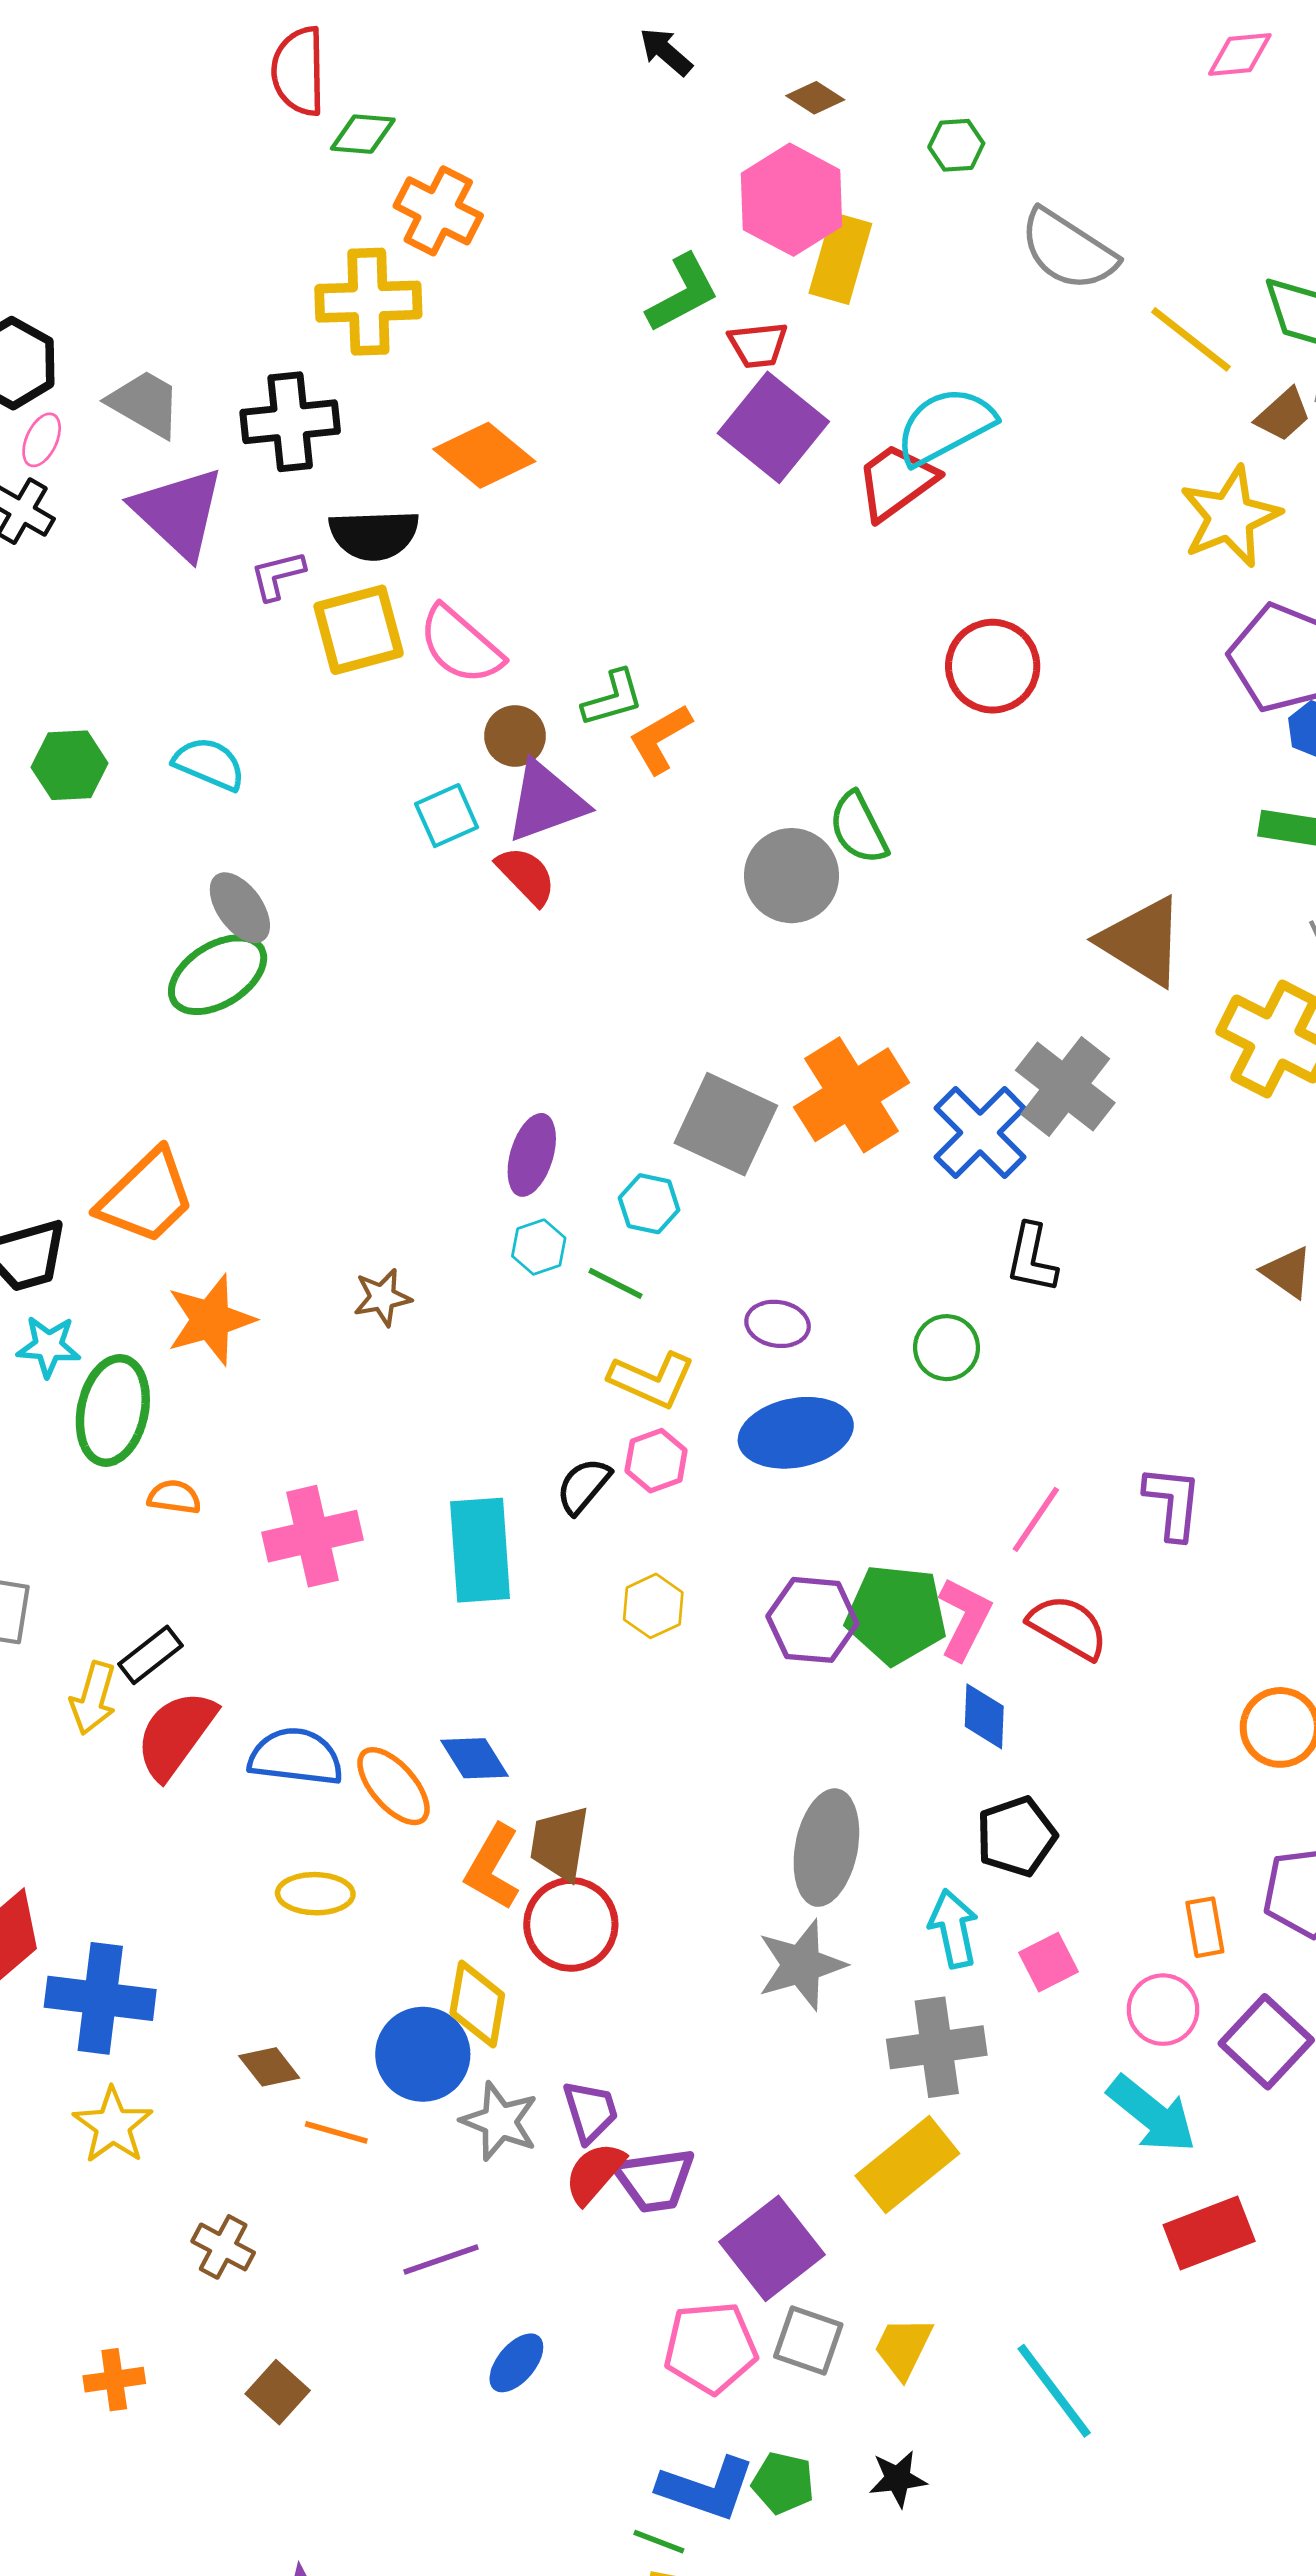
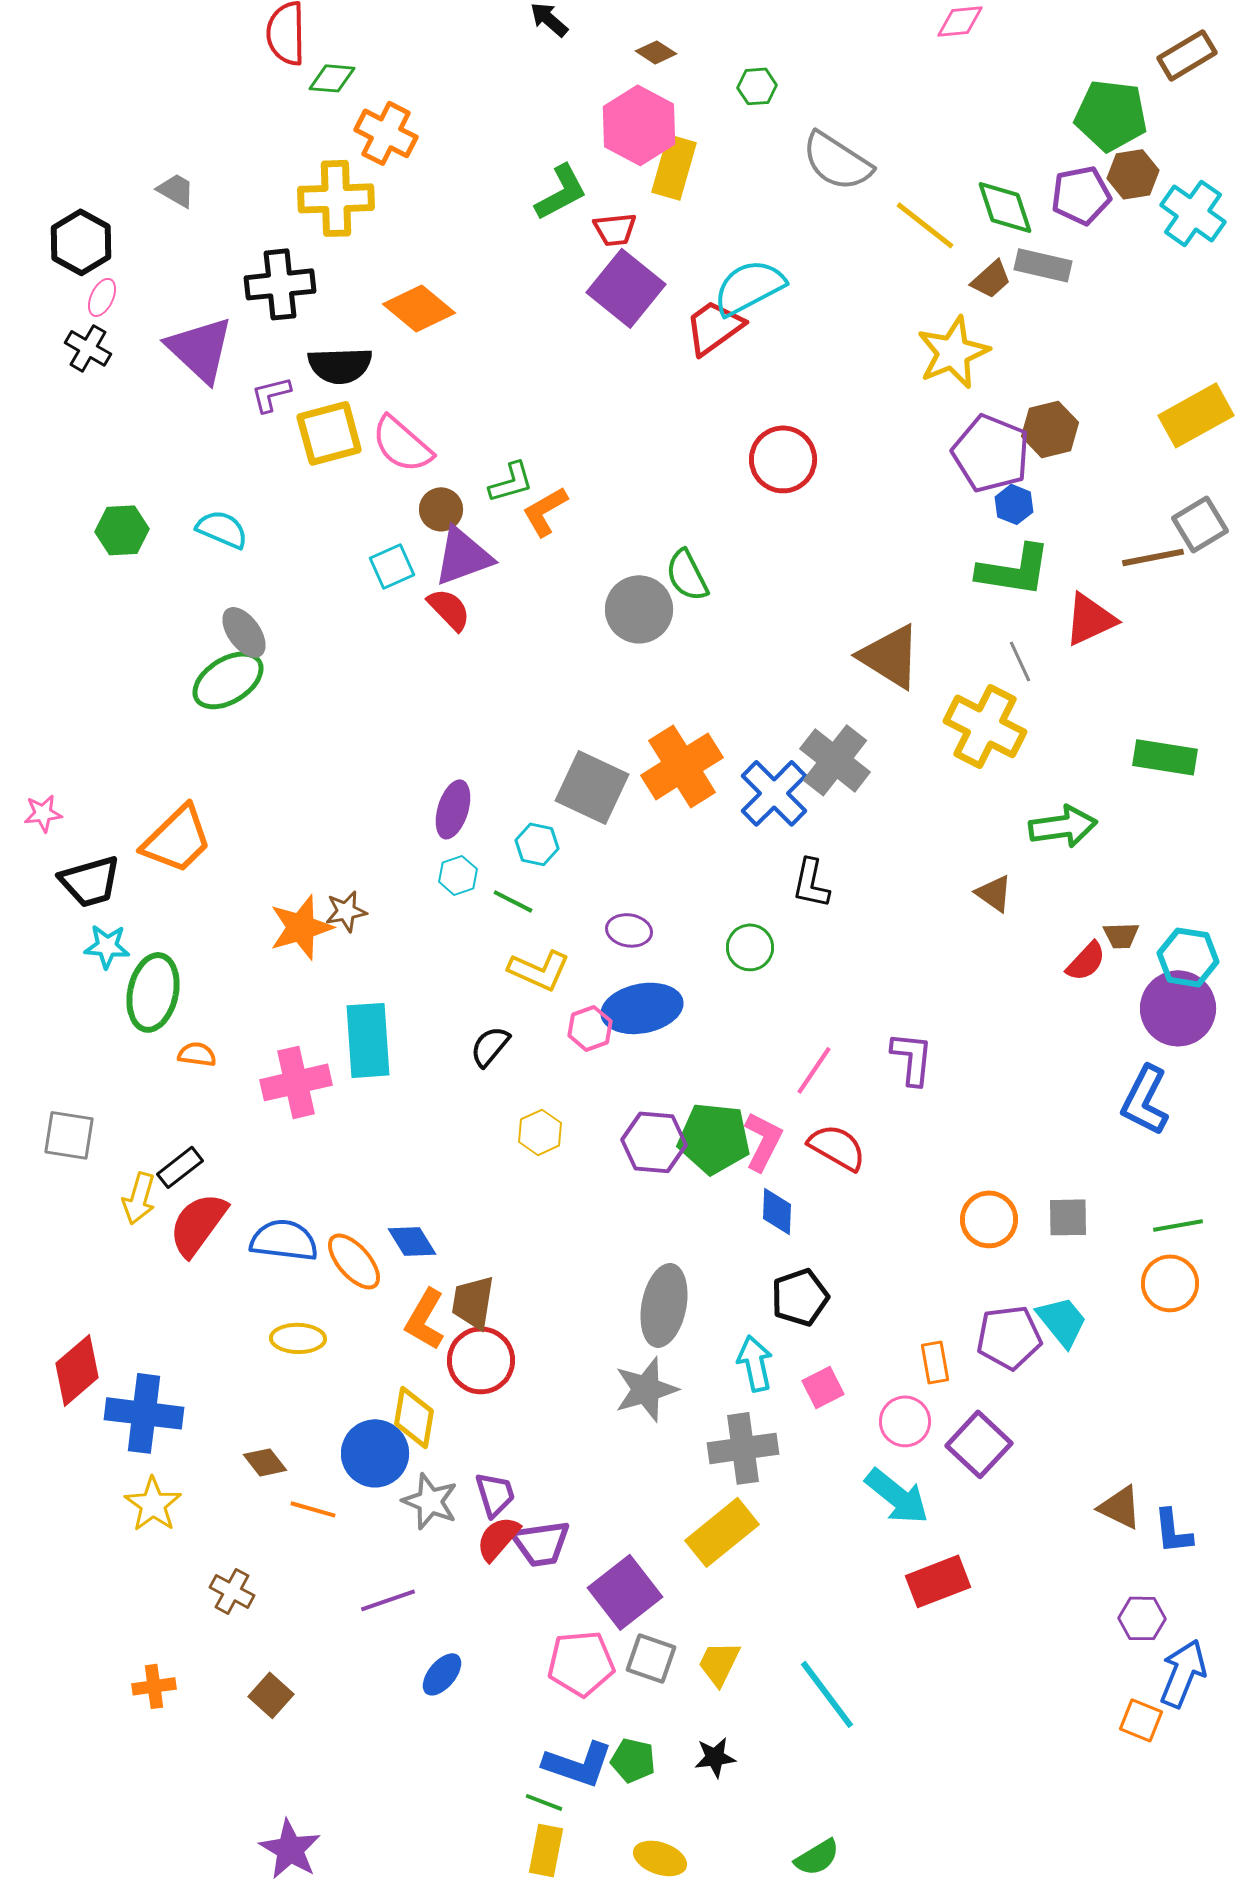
gray trapezoid: (145, 404) -> (176, 190), moved, size x0.7
orange star: (211, 1320) -> (301, 927), moved
pink hexagon: (656, 1461) -> (590, 1028), moved
cyan rectangle: (480, 1550) -> (368, 1040), moved

